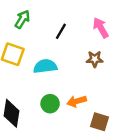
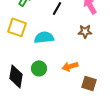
green circle: (50, 104) -> (39, 68), moved

